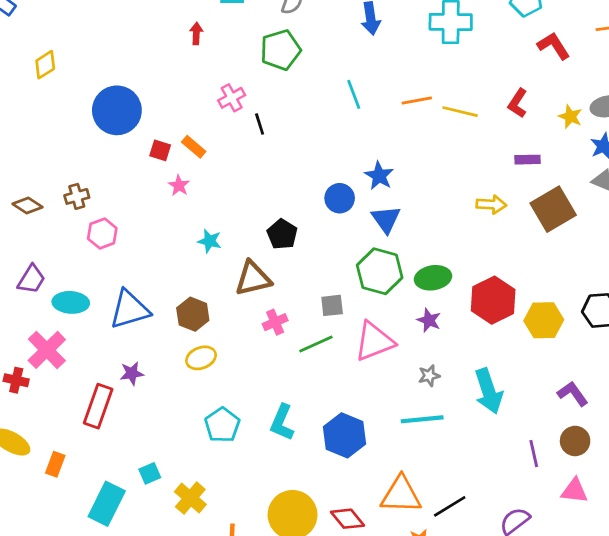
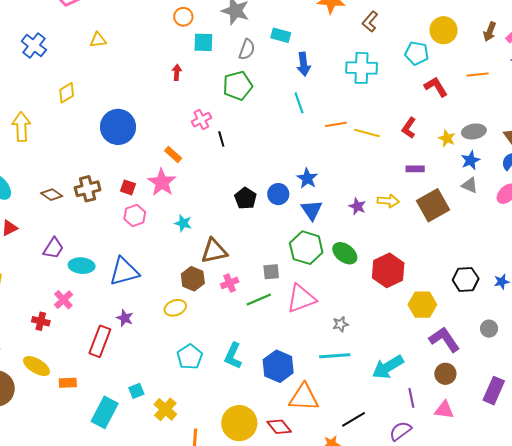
cyan line: (354, 94) -> (299, 103), moved
red square: (160, 150) -> (128, 187), moved
pink star: (179, 185) -> (162, 182), size x1.8
brown cross: (77, 196) -> (88, 189), size x1.4
pink hexagon: (102, 233) -> (135, 215), moved
black pentagon: (282, 234) -> (246, 198), moved
green ellipse: (433, 278) -> (345, 253), turned 45
brown hexagon: (193, 314) -> (193, 279), moved
purple star: (429, 320) -> (357, 206), moved
yellow hexagon: (544, 320) -> (422, 305), moved
pink cross: (47, 350) -> (63, 300), size x0.7
purple star: (132, 373) -> (125, 318), turned 30
cyan arrow: (489, 391) -> (388, 367), moved, turned 76
purple L-shape: (573, 394) -> (444, 339), size x1.4
purple line: (534, 454) -> (411, 398), moved
orange rectangle: (55, 464) -> (68, 383), turned 66
orange triangle: (401, 495) -> (304, 397), moved

